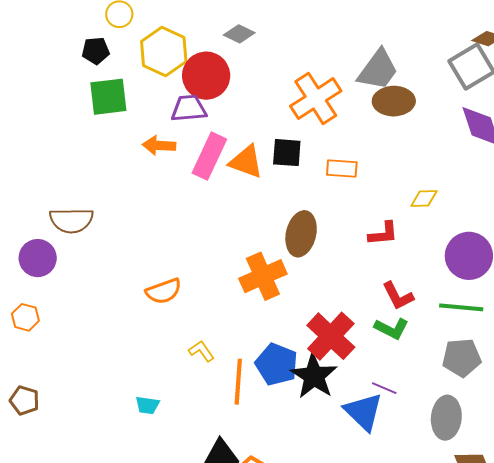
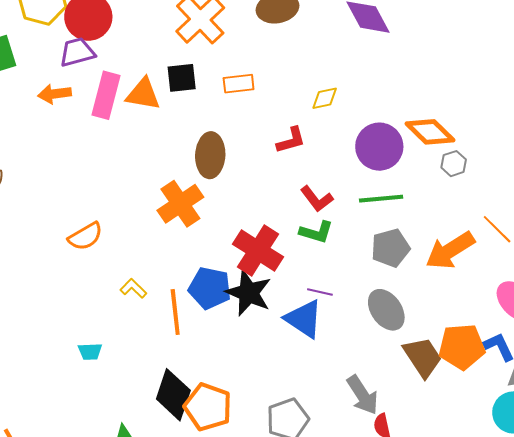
gray ellipse: (446, 418) -> (386, 310), turned -30

